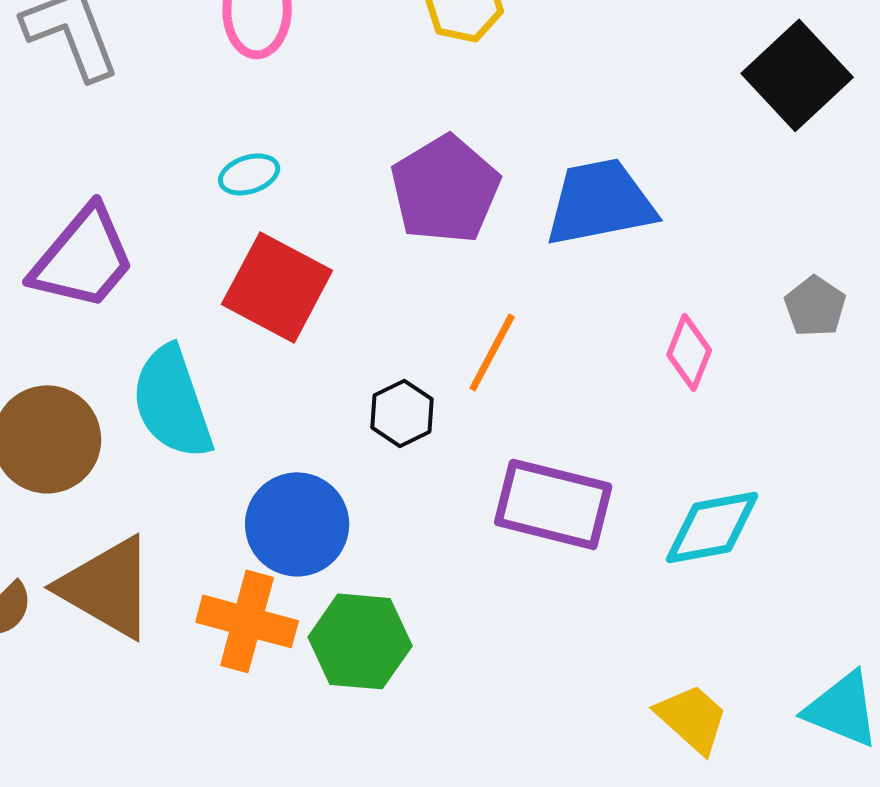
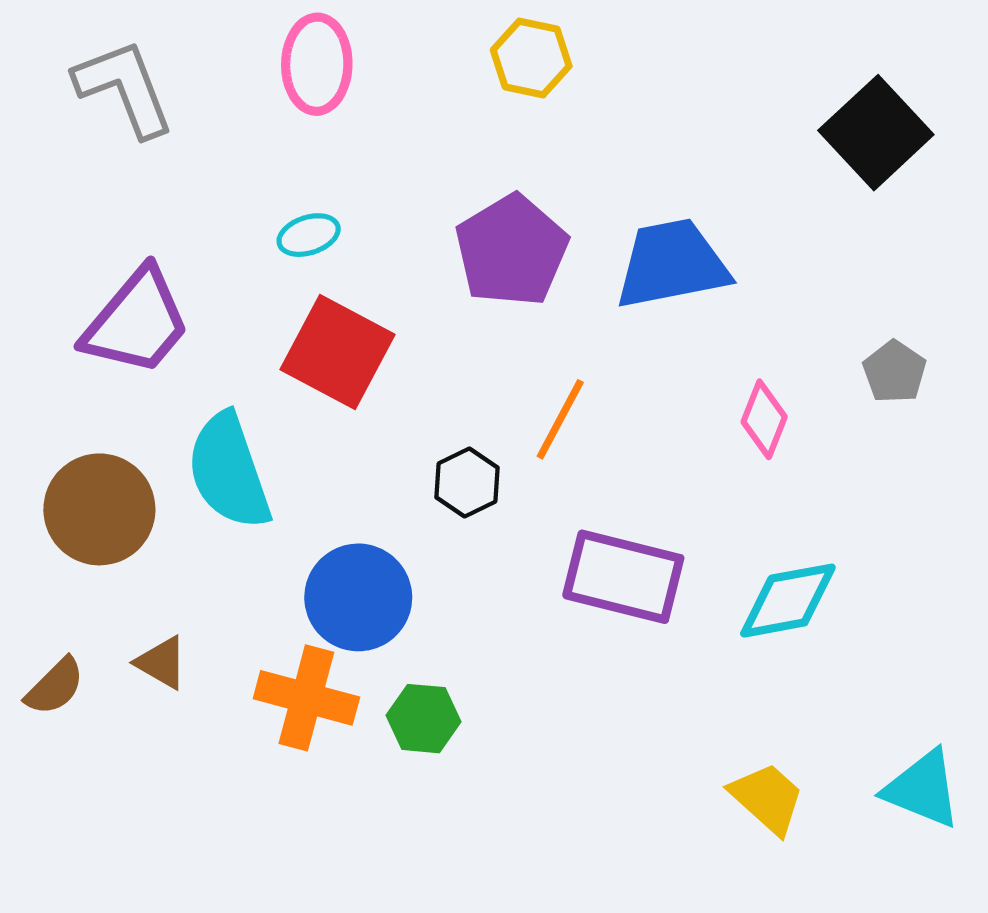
brown triangle: (107, 587) -> (162, 663), size x0.5
green hexagon: (360, 641) -> (423, 719), size x0.7

